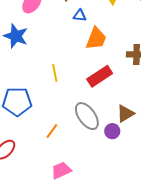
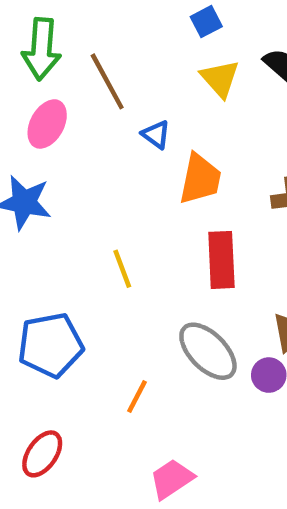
blue triangle: (80, 15) -> (156, 135), turned 40
red rectangle: (100, 76) -> (221, 260), turned -50

